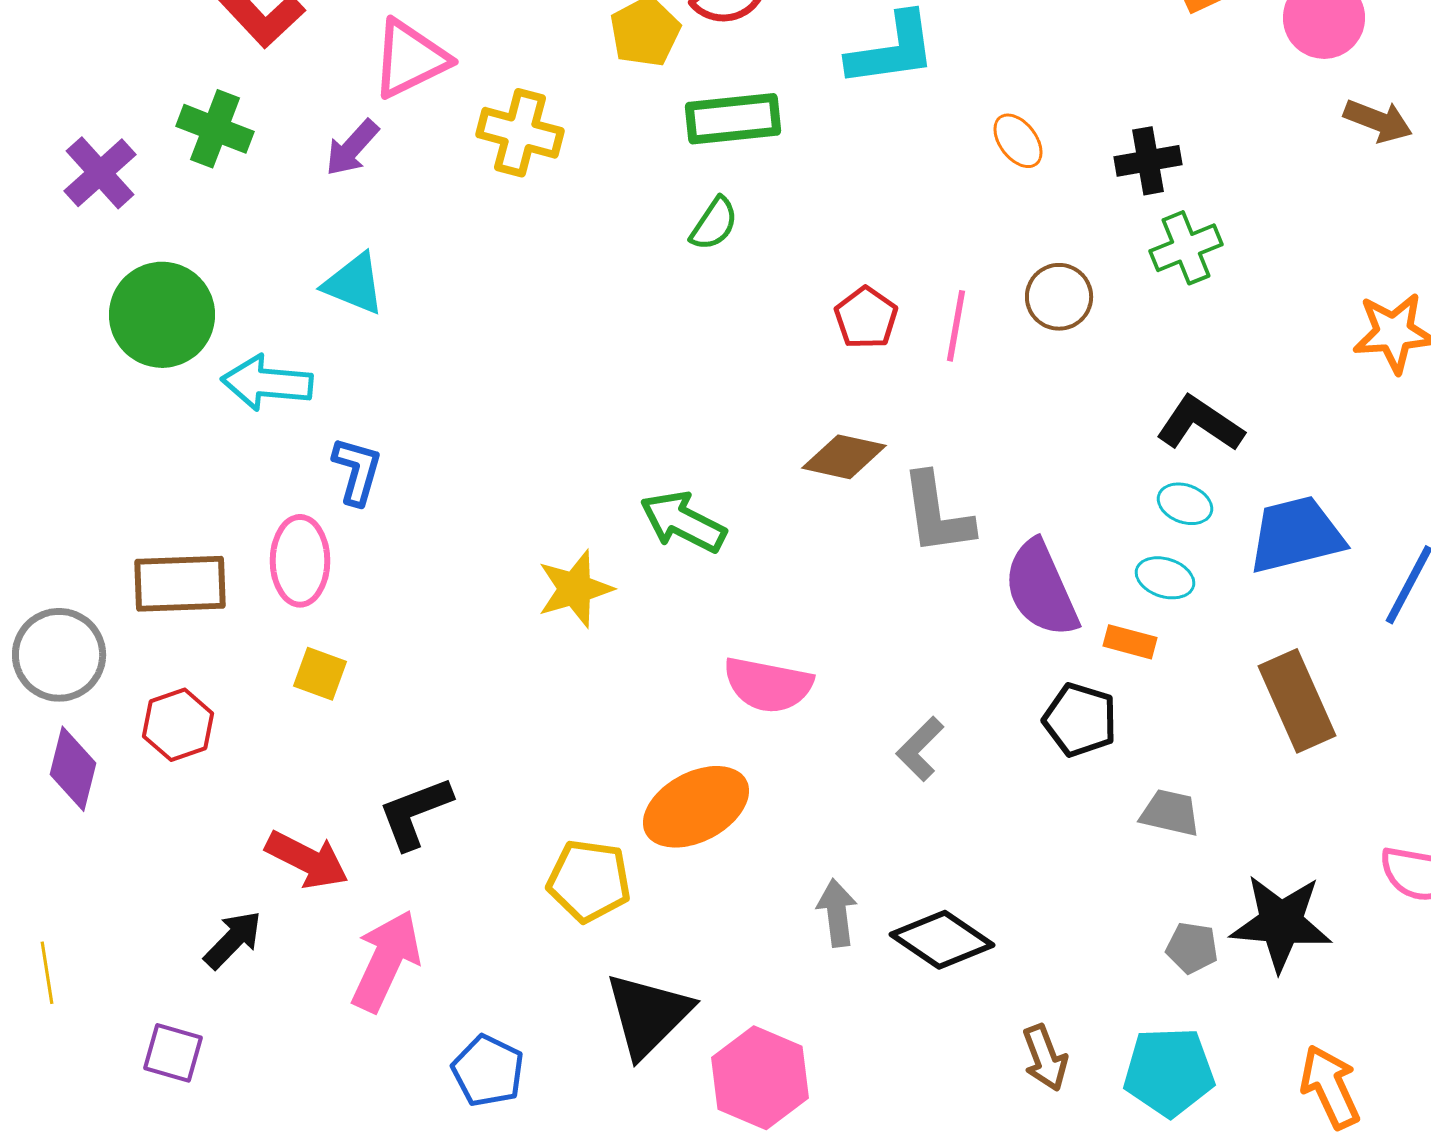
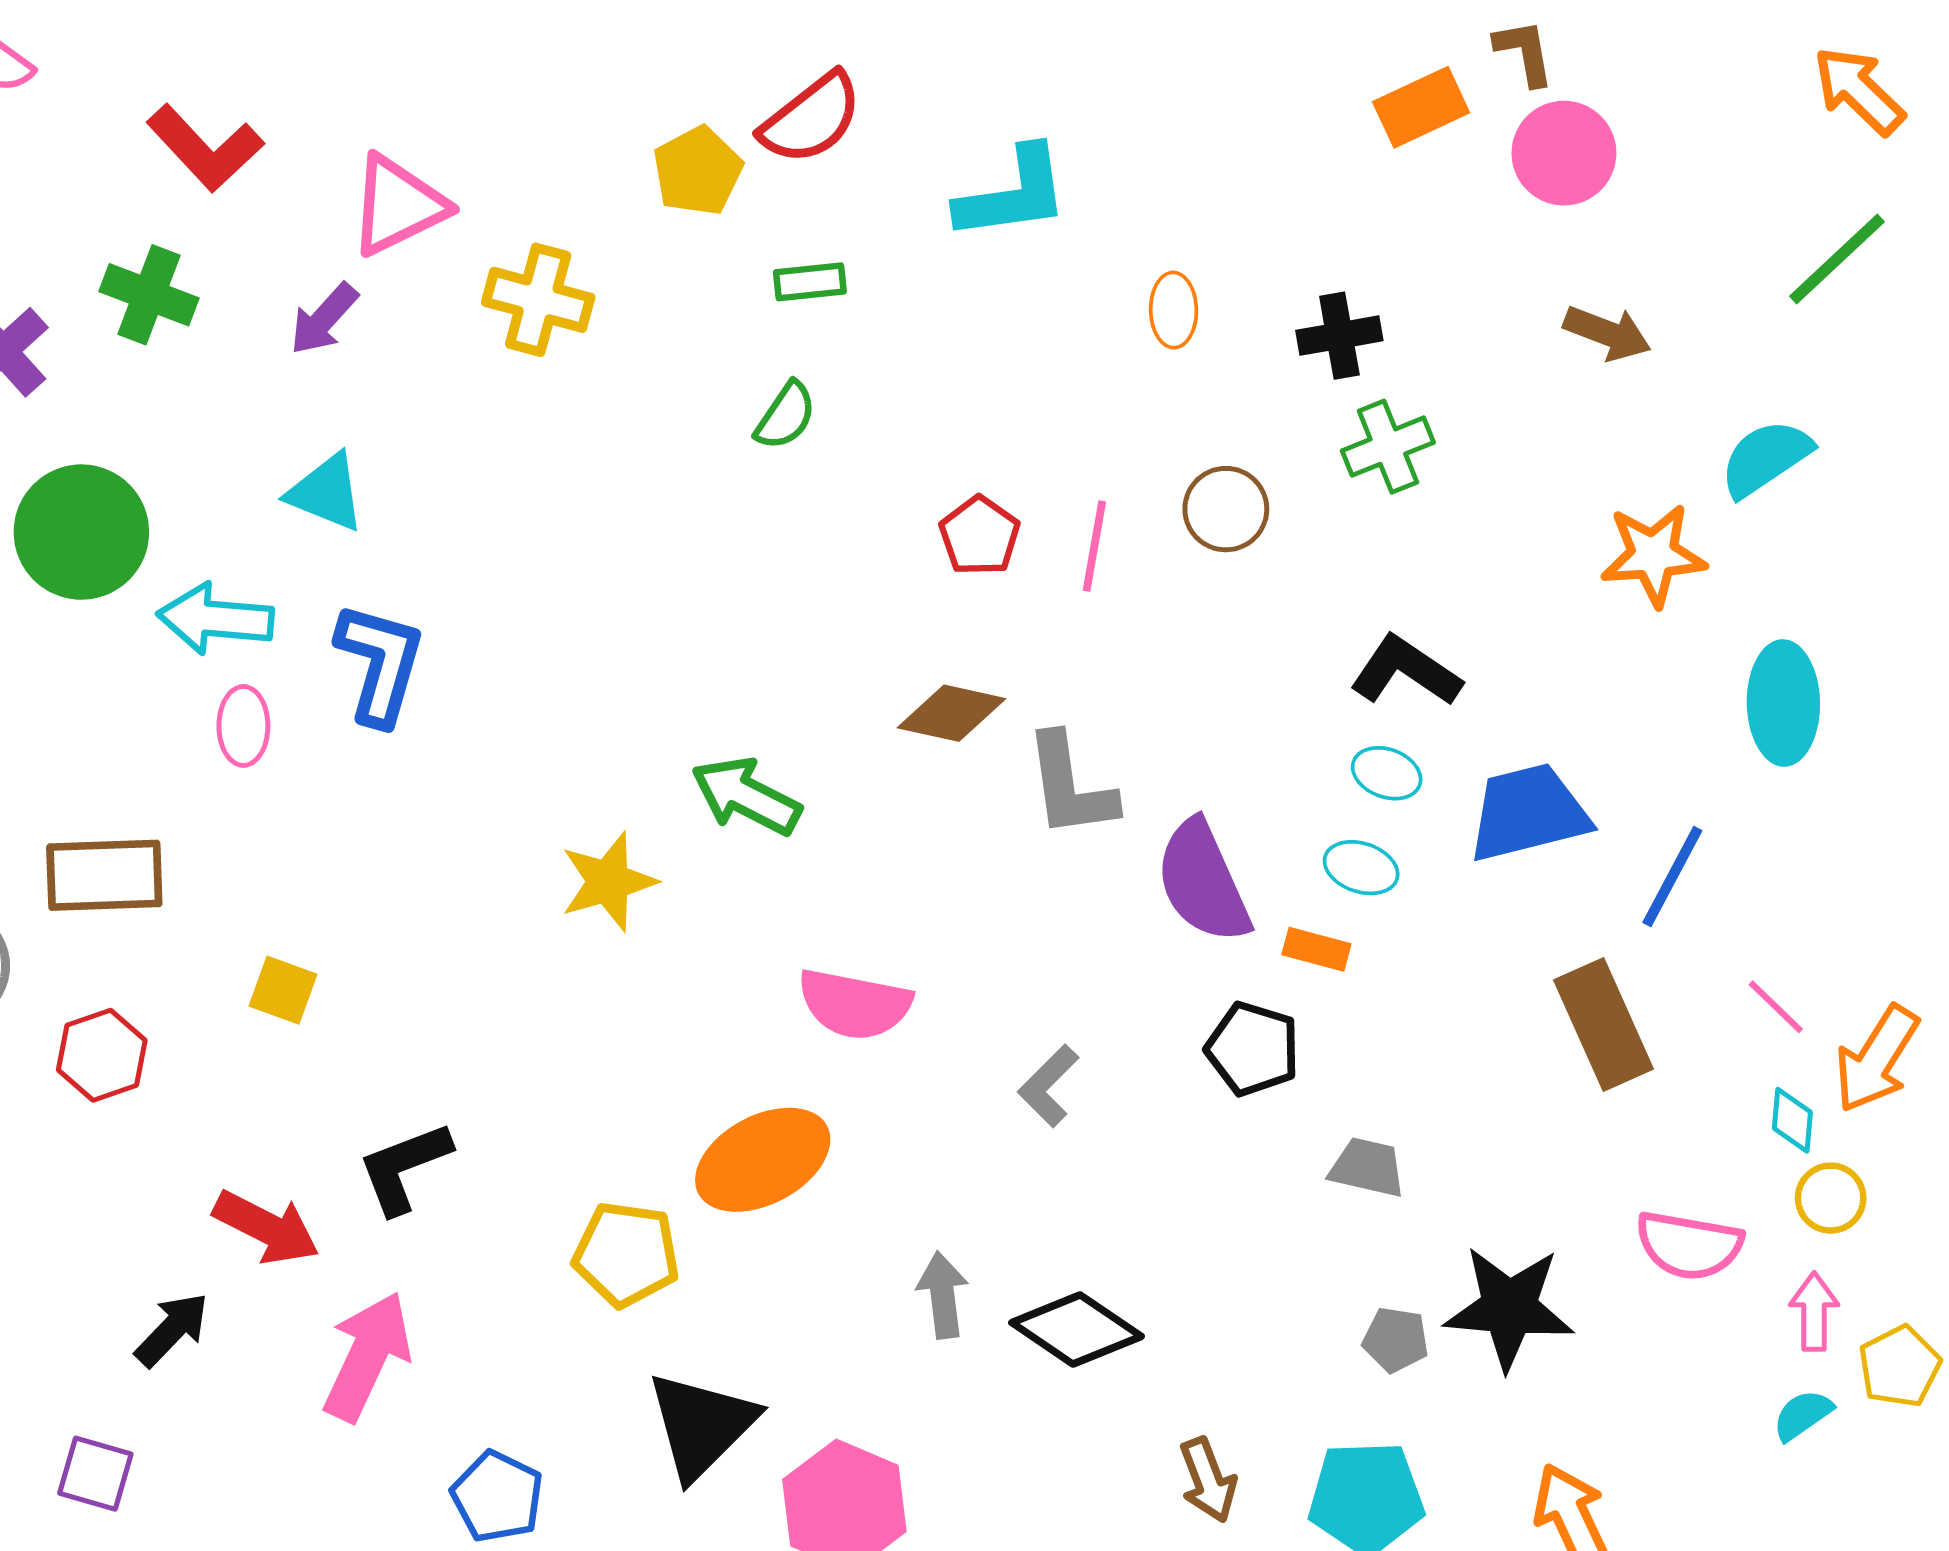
green rectangle: (733, 119) -> (810, 282), size x0.6
brown arrow: (1378, 121) -> (1607, 333), moved
orange ellipse: (1018, 141) -> (1174, 310), turned 36
blue L-shape: (357, 471) -> (380, 663), moved, size x1.4
pink ellipse: (300, 561) -> (243, 726), moved, size x0.7
brown rectangle: (1297, 701) -> (1604, 1025), moved

